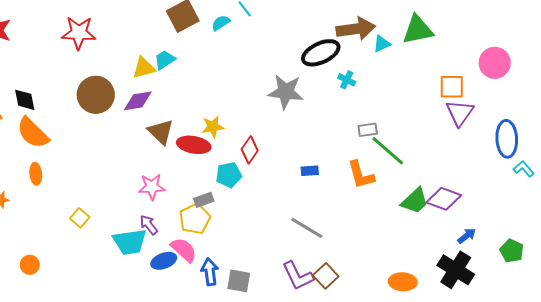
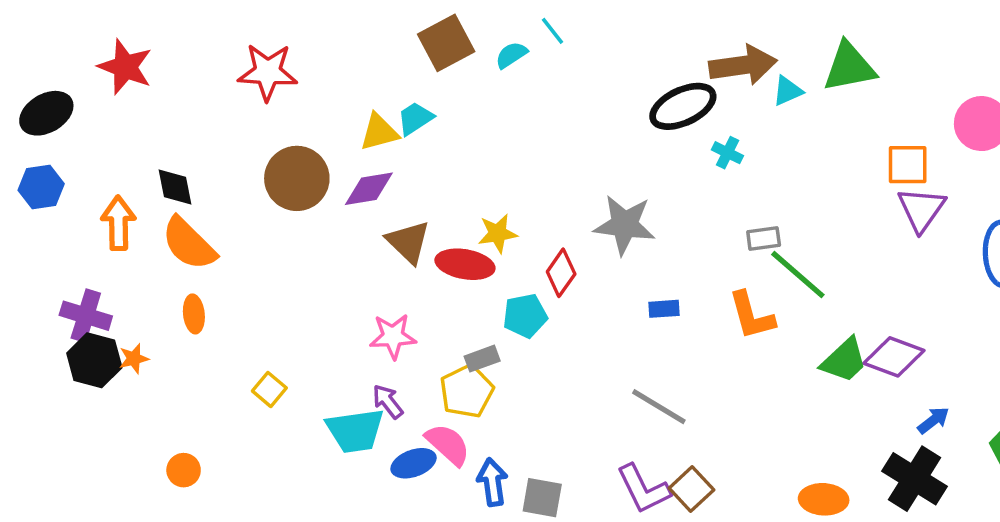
gray star: (286, 92) -> (625, 225), moved

